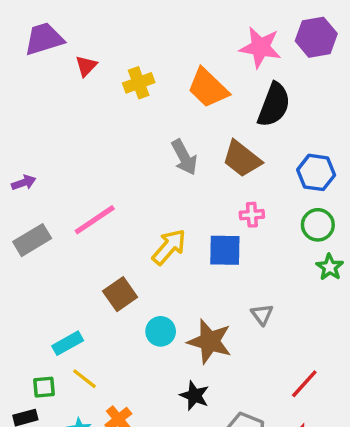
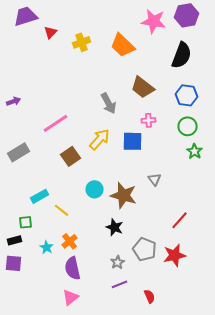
black semicircle: (274, 105) -> (182, 55), moved
gray arrow: (184, 157) -> (108, 103), moved
gray rectangle: (32, 240) -> (18, 152), moved
brown square: (120, 294) -> (70, 156), moved
yellow line: (85, 379) -> (62, 210), moved

